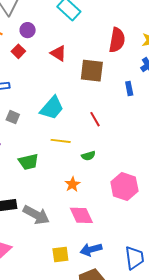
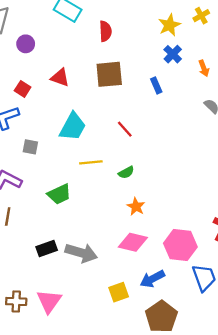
red semicircle: (117, 40) -> (105, 31), moved, size x0.7
red square: (18, 51) -> (23, 89), moved
red triangle: (58, 53) -> (60, 78), moved
orange star: (72, 184) -> (136, 207), moved
pink hexagon: (124, 186) -> (180, 245), moved
pink diamond: (81, 215) -> (133, 242), turned -40

